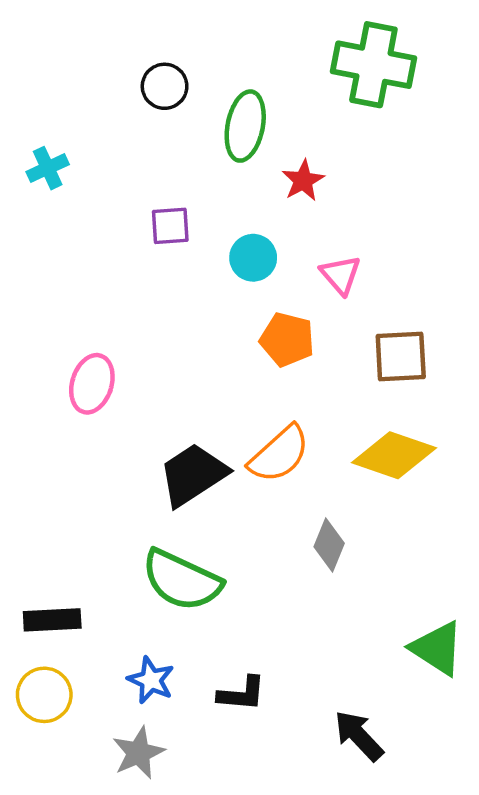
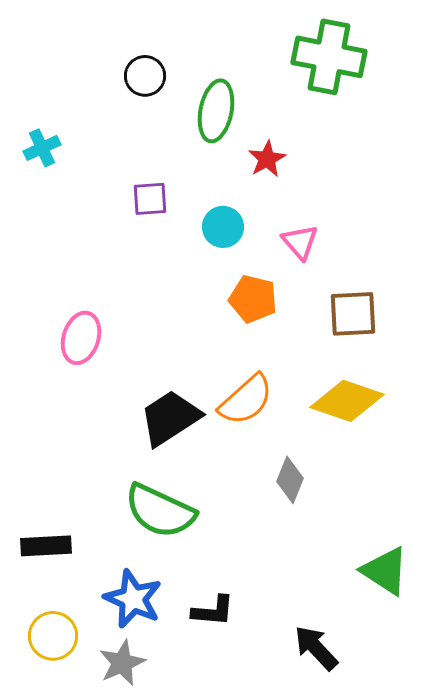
blue star: (151, 680) -> (133, 599), size x1.4
yellow circle: (44, 695) -> (53, 636), moved

